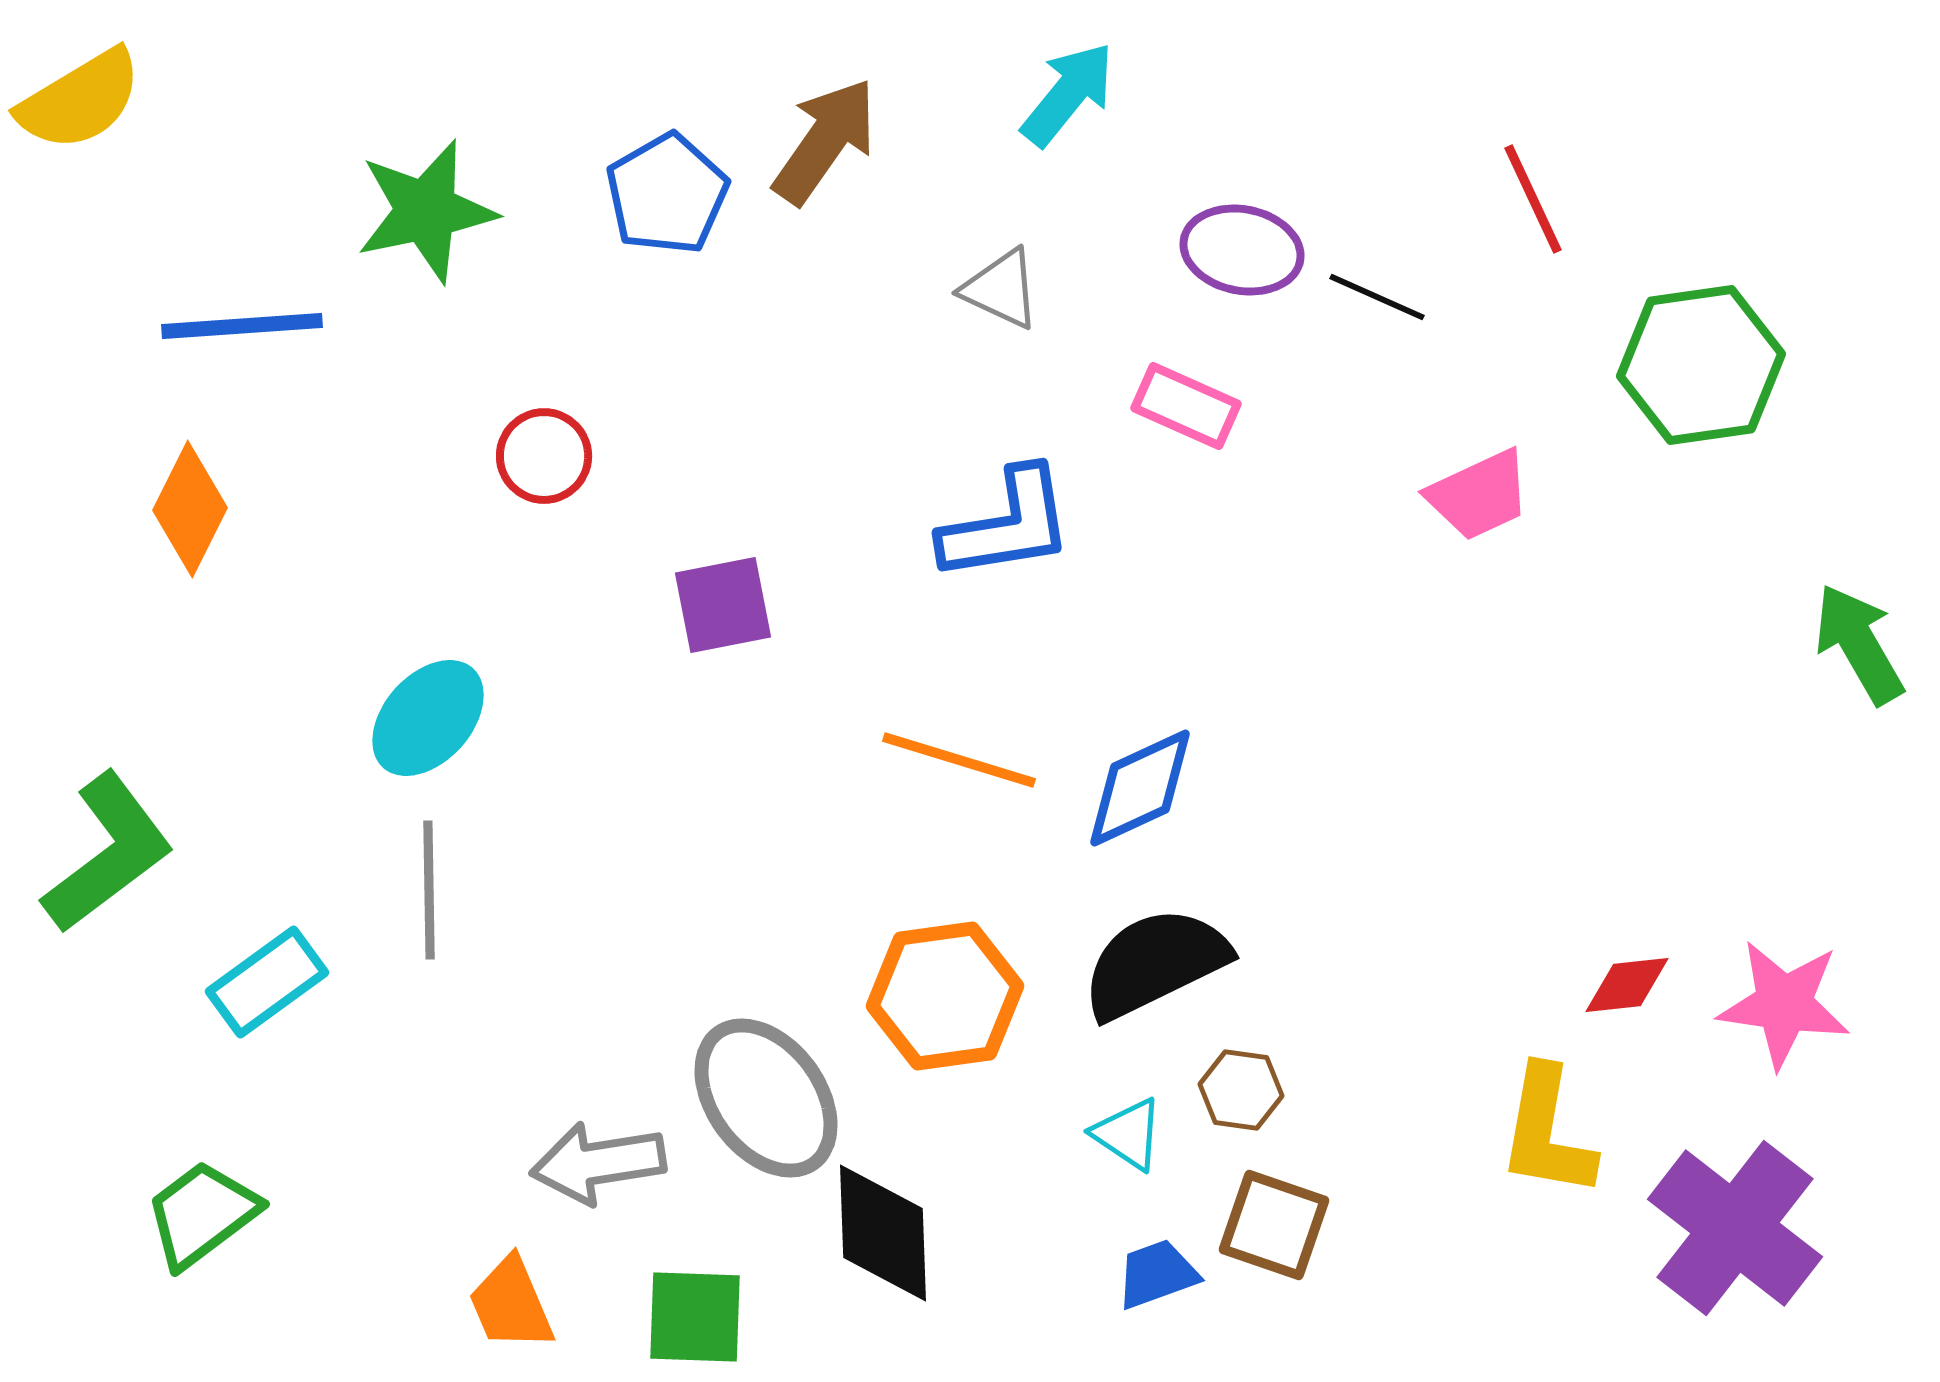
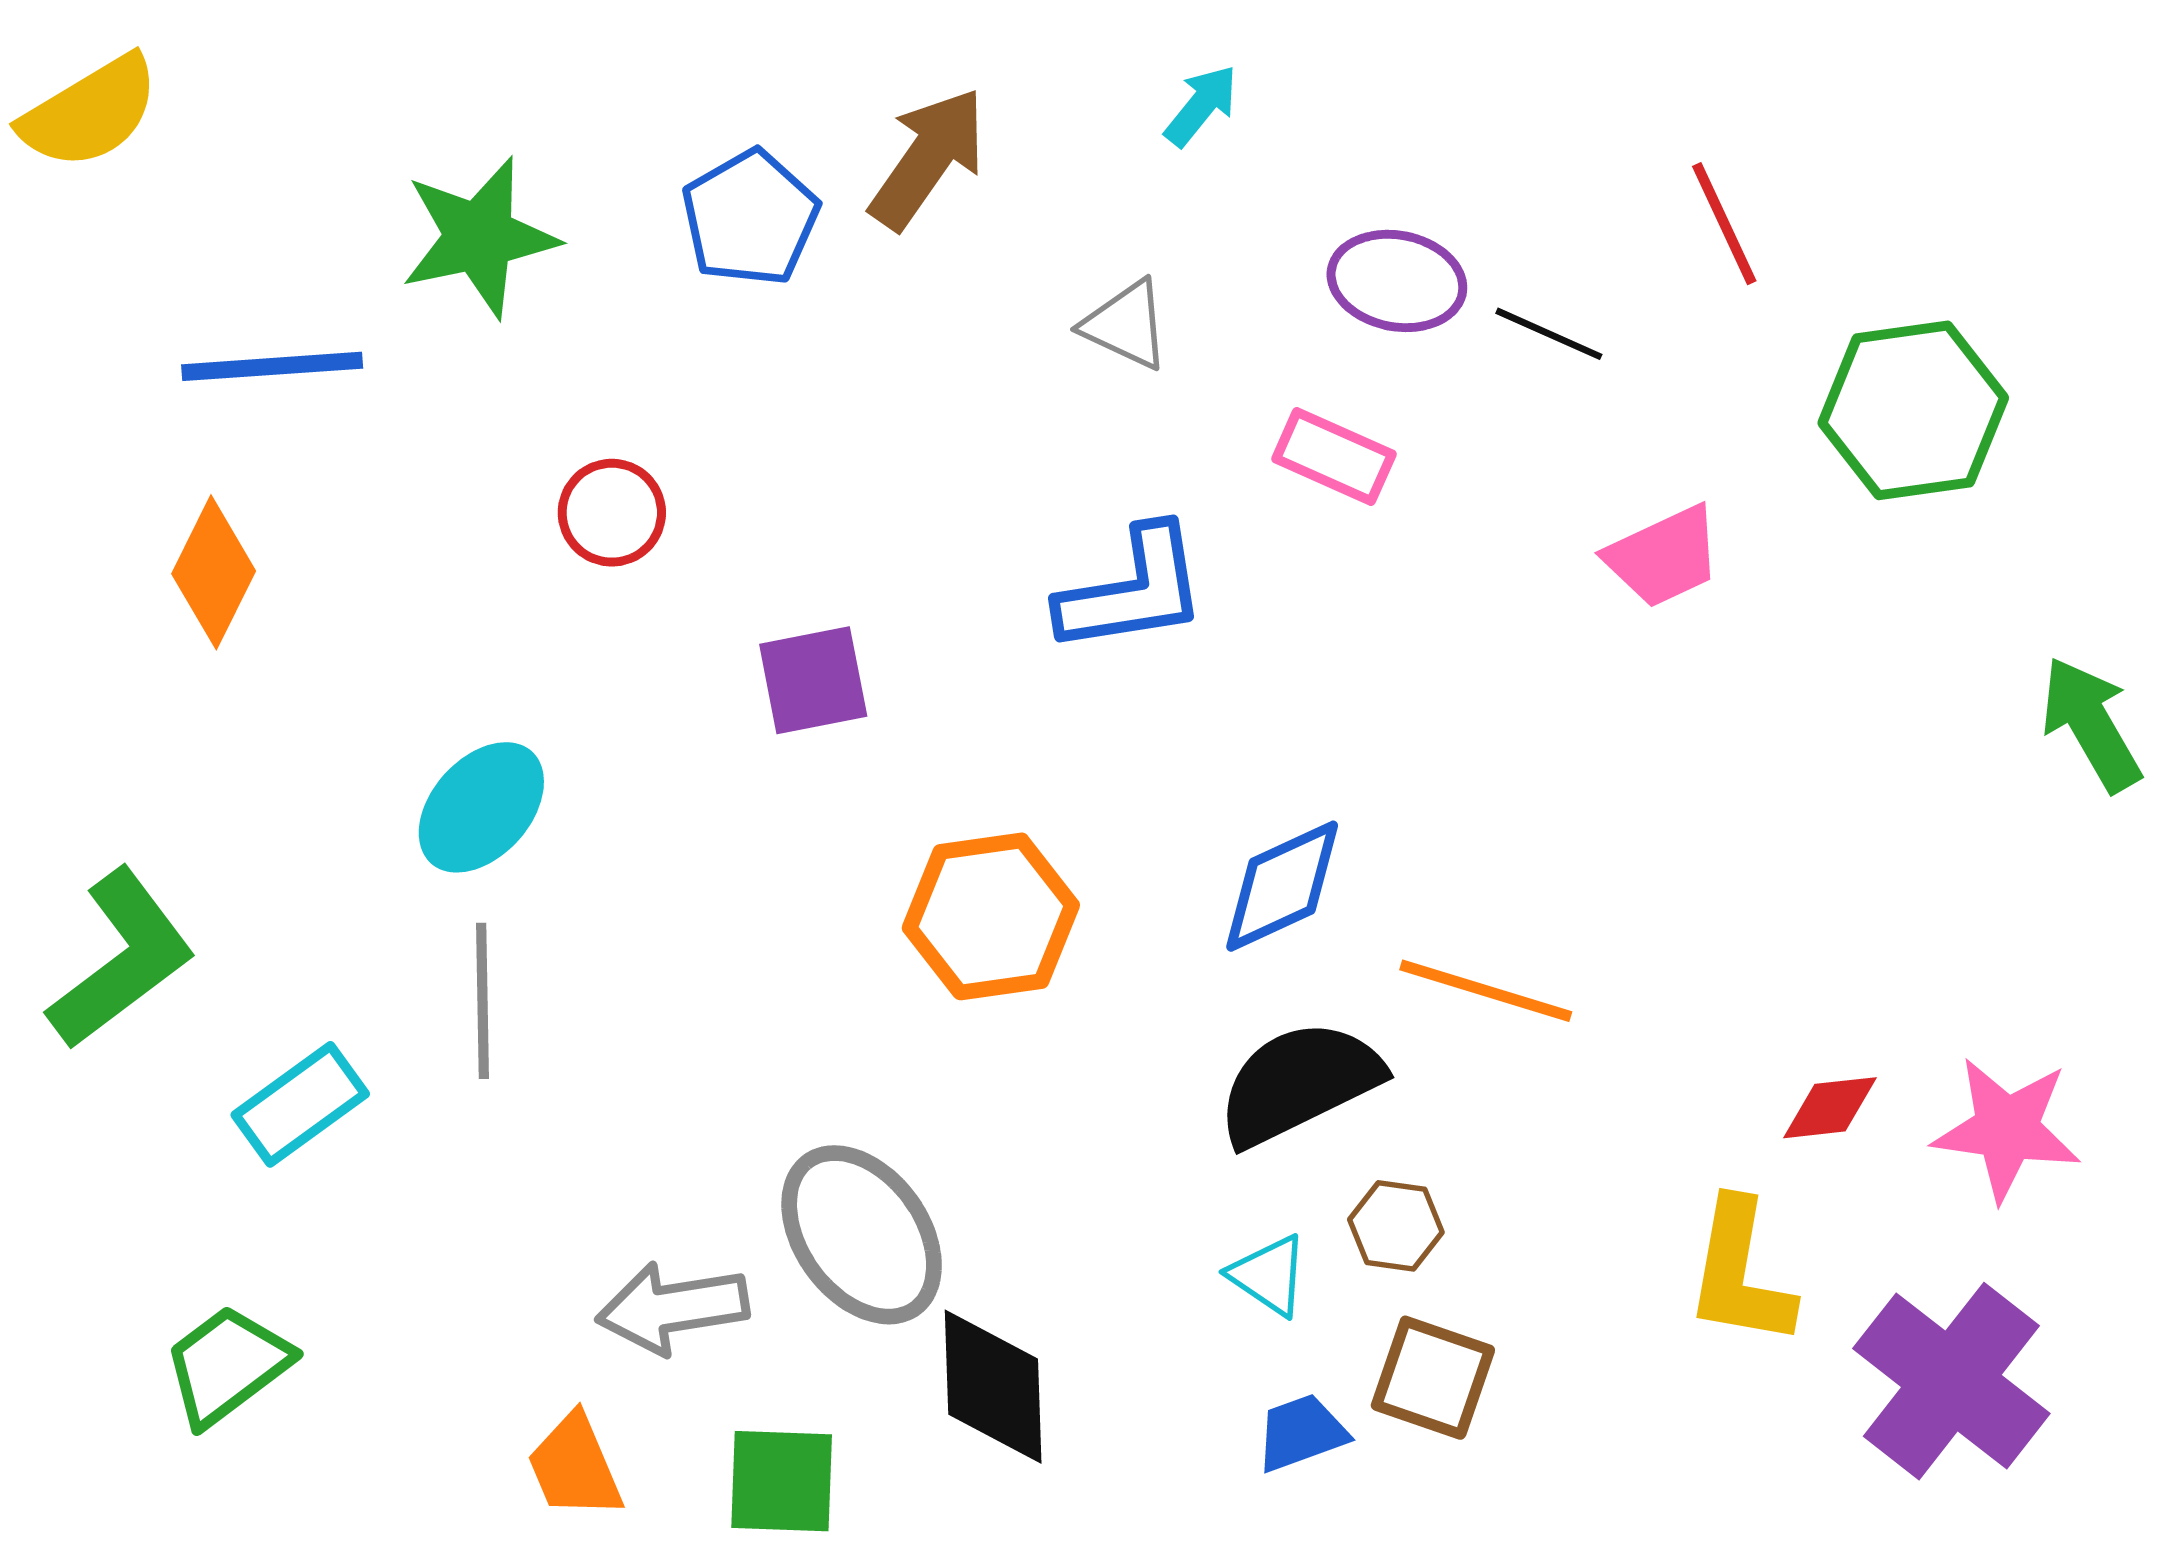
cyan arrow: (1068, 94) -> (1201, 105), size x0.7
orange line: (959, 760) -> (1486, 991), moved
orange hexagon: (945, 996) -> (991, 916), moved

